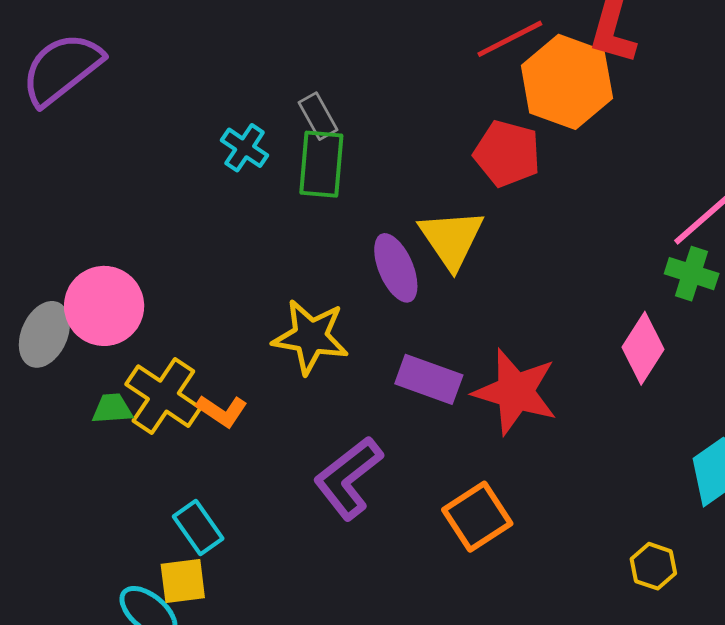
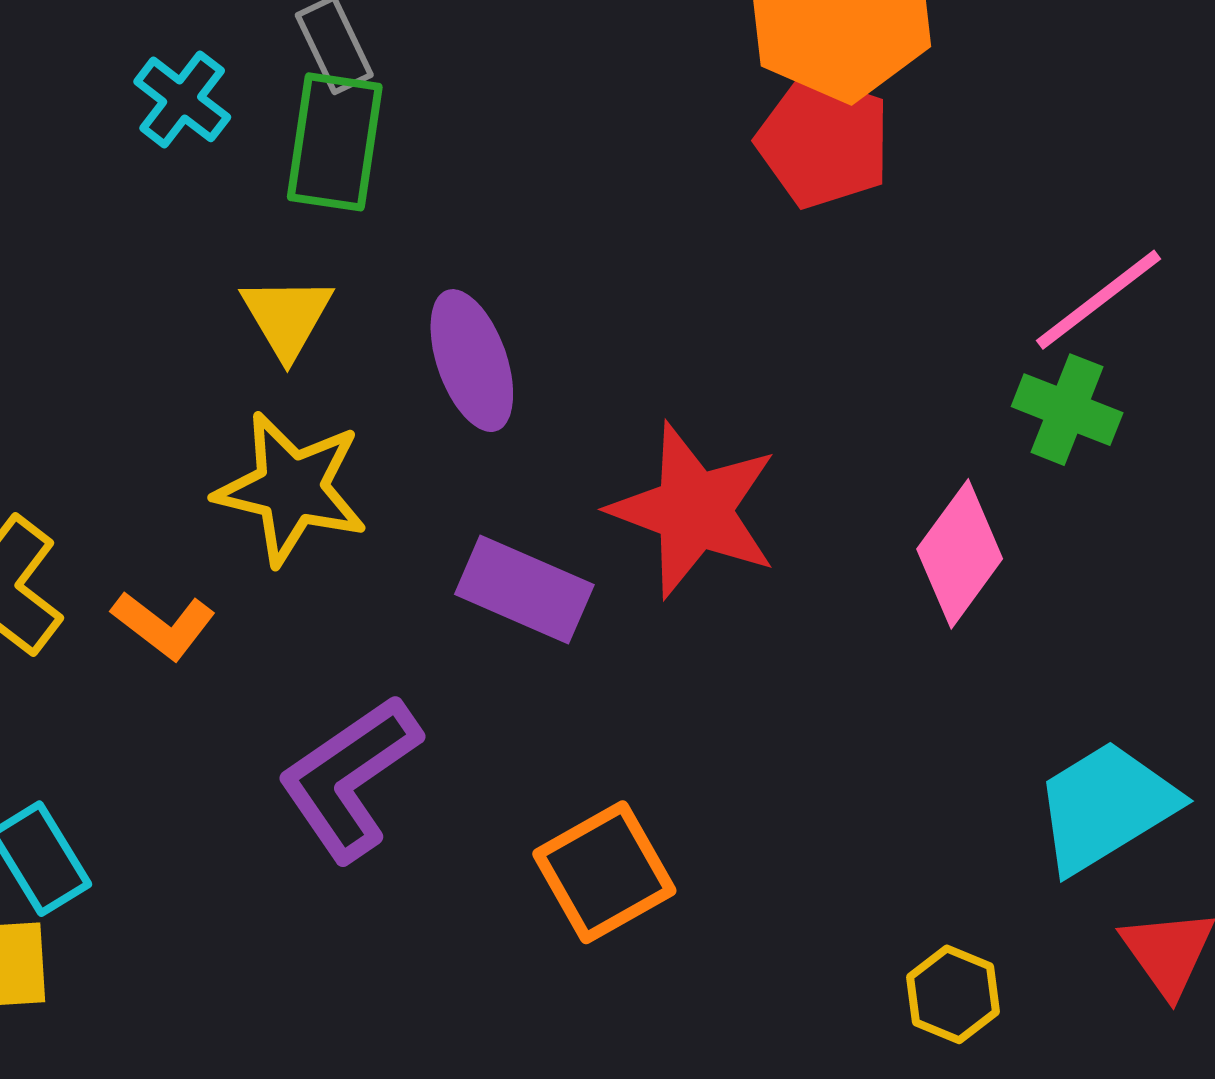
red pentagon: (507, 154) -> (824, 141), moved
yellow triangle: (451, 239) -> (287, 317), moved, size x0.7
red star: (515, 392) -> (694, 510), moved
orange L-shape: (222, 411) -> (164, 625), moved

